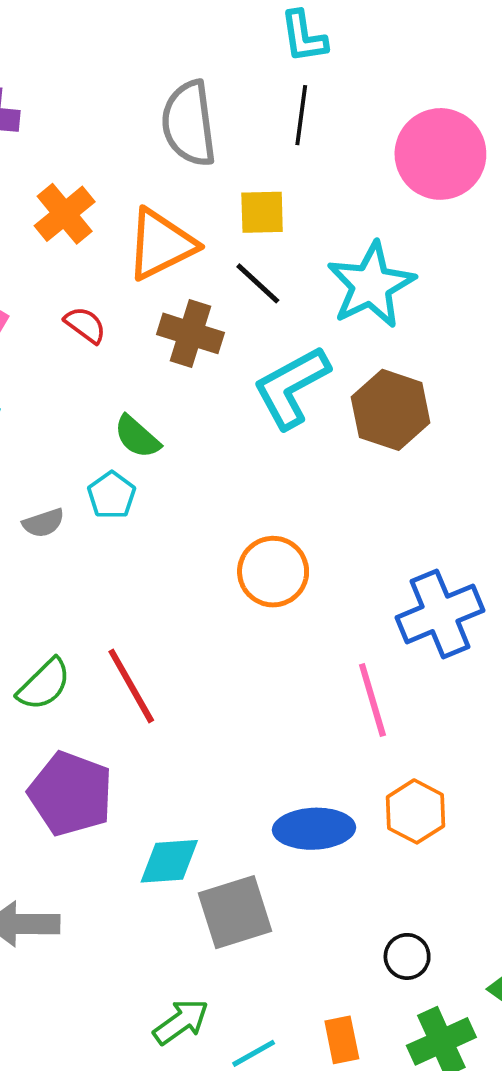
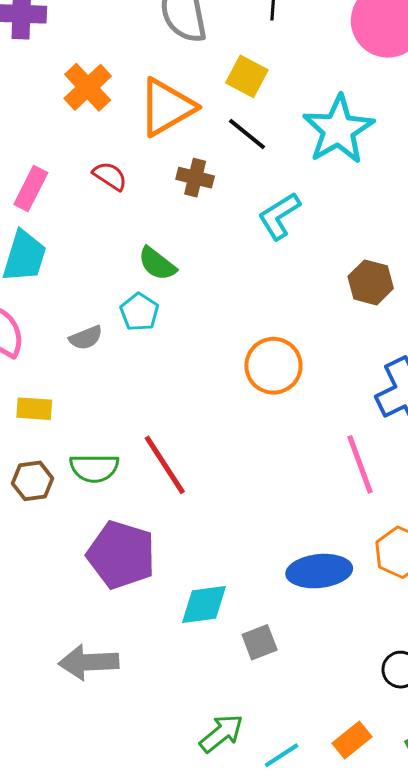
yellow square: (262, 212) -> (247, 76), turned 33
brown cross: (190, 333) -> (195, 178), size x0.7
cyan L-shape: (291, 387) -> (279, 216), size x0.7
brown hexagon: (391, 410) -> (371, 282), moved, size x0.7
green semicircle: (44, 684) -> (94, 468), turned 48
gray square: (235, 912) -> (260, 642), size x0.6
orange rectangle: (342, 1040) -> (352, 740), turned 66

